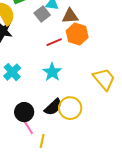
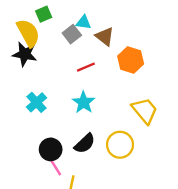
brown triangle: (70, 16) -> (105, 36), turned 42
orange hexagon: (77, 34) -> (131, 60), moved
yellow circle: (70, 108) -> (120, 145), moved

